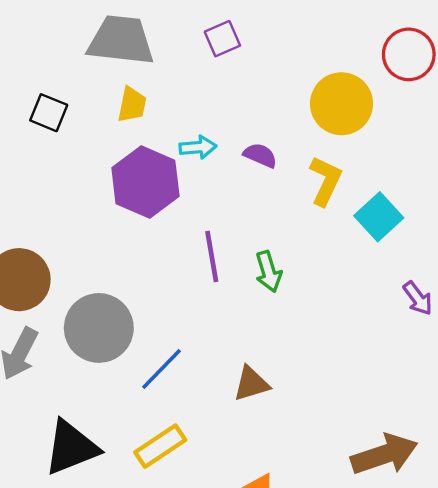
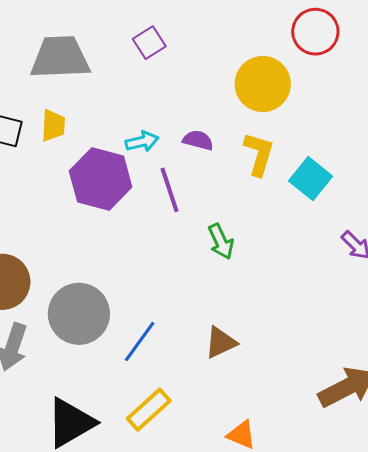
yellow trapezoid: (132, 105) -> (53, 125), moved
purple line: (212, 257) -> (169, 190), moved

